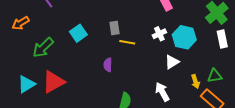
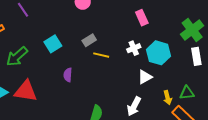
gray rectangle: (114, 28) -> (89, 40), turned 64
purple semicircle: (108, 65) -> (68, 75), moved
red triangle: (53, 82) -> (26, 91), turned 35
white arrow: (162, 92) -> (134, 106), turned -126

